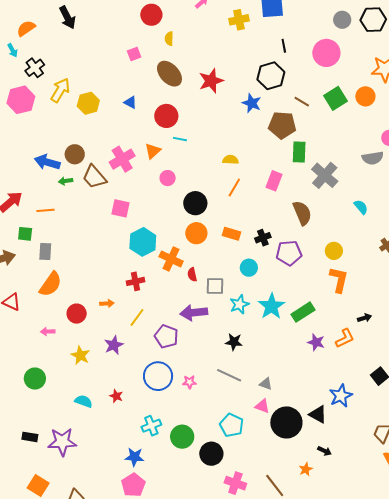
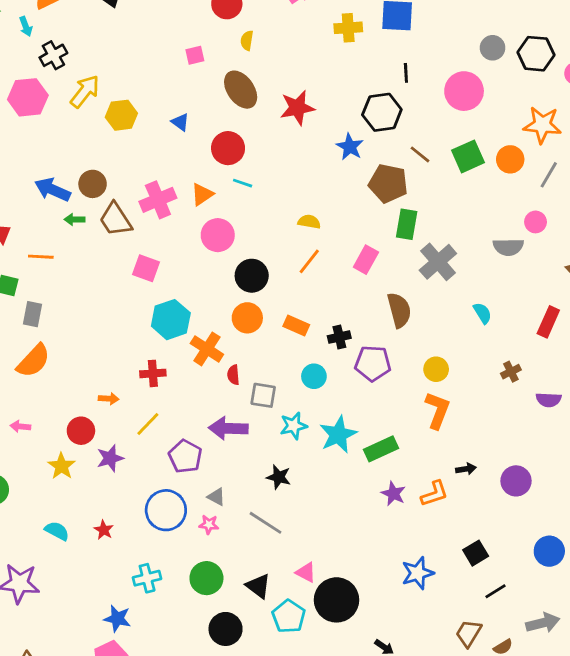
pink circle: (168, 178) -> (218, 235), size x1.5
red circle: (77, 314) -> (81, 431), moved
gray triangle: (266, 384) -> (216, 497), moved
black triangle: (318, 414) -> (258, 586), moved
cyan pentagon: (232, 425) -> (289, 616), moved
green circle: (182, 437) -> (206, 578), moved

